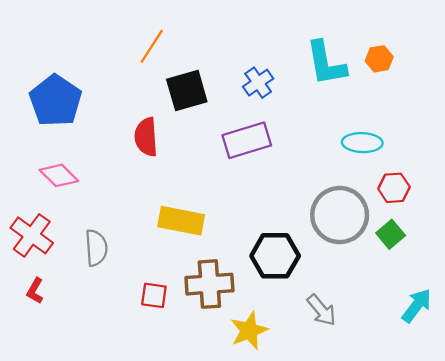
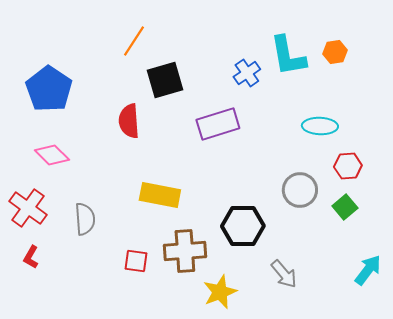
blue cross: (258, 83) -> (247, 73), moved
gray circle: (340, 215) -> (300, 190), size x0.7

